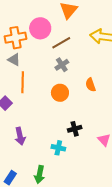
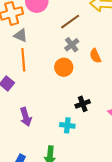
brown line: (61, 43) -> (70, 22), moved
gray triangle: (14, 60) -> (21, 35), moved
gray cross: (62, 65) -> (72, 45), moved

